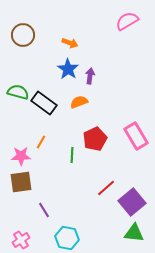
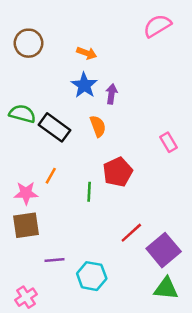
orange semicircle: (79, 102) -> (98, 126), turned 90
pink rectangle: (136, 136) -> (168, 142), moved, size x0.6
purple line: (44, 210) -> (54, 260), turned -63
cyan hexagon: (67, 238) -> (92, 276), moved

